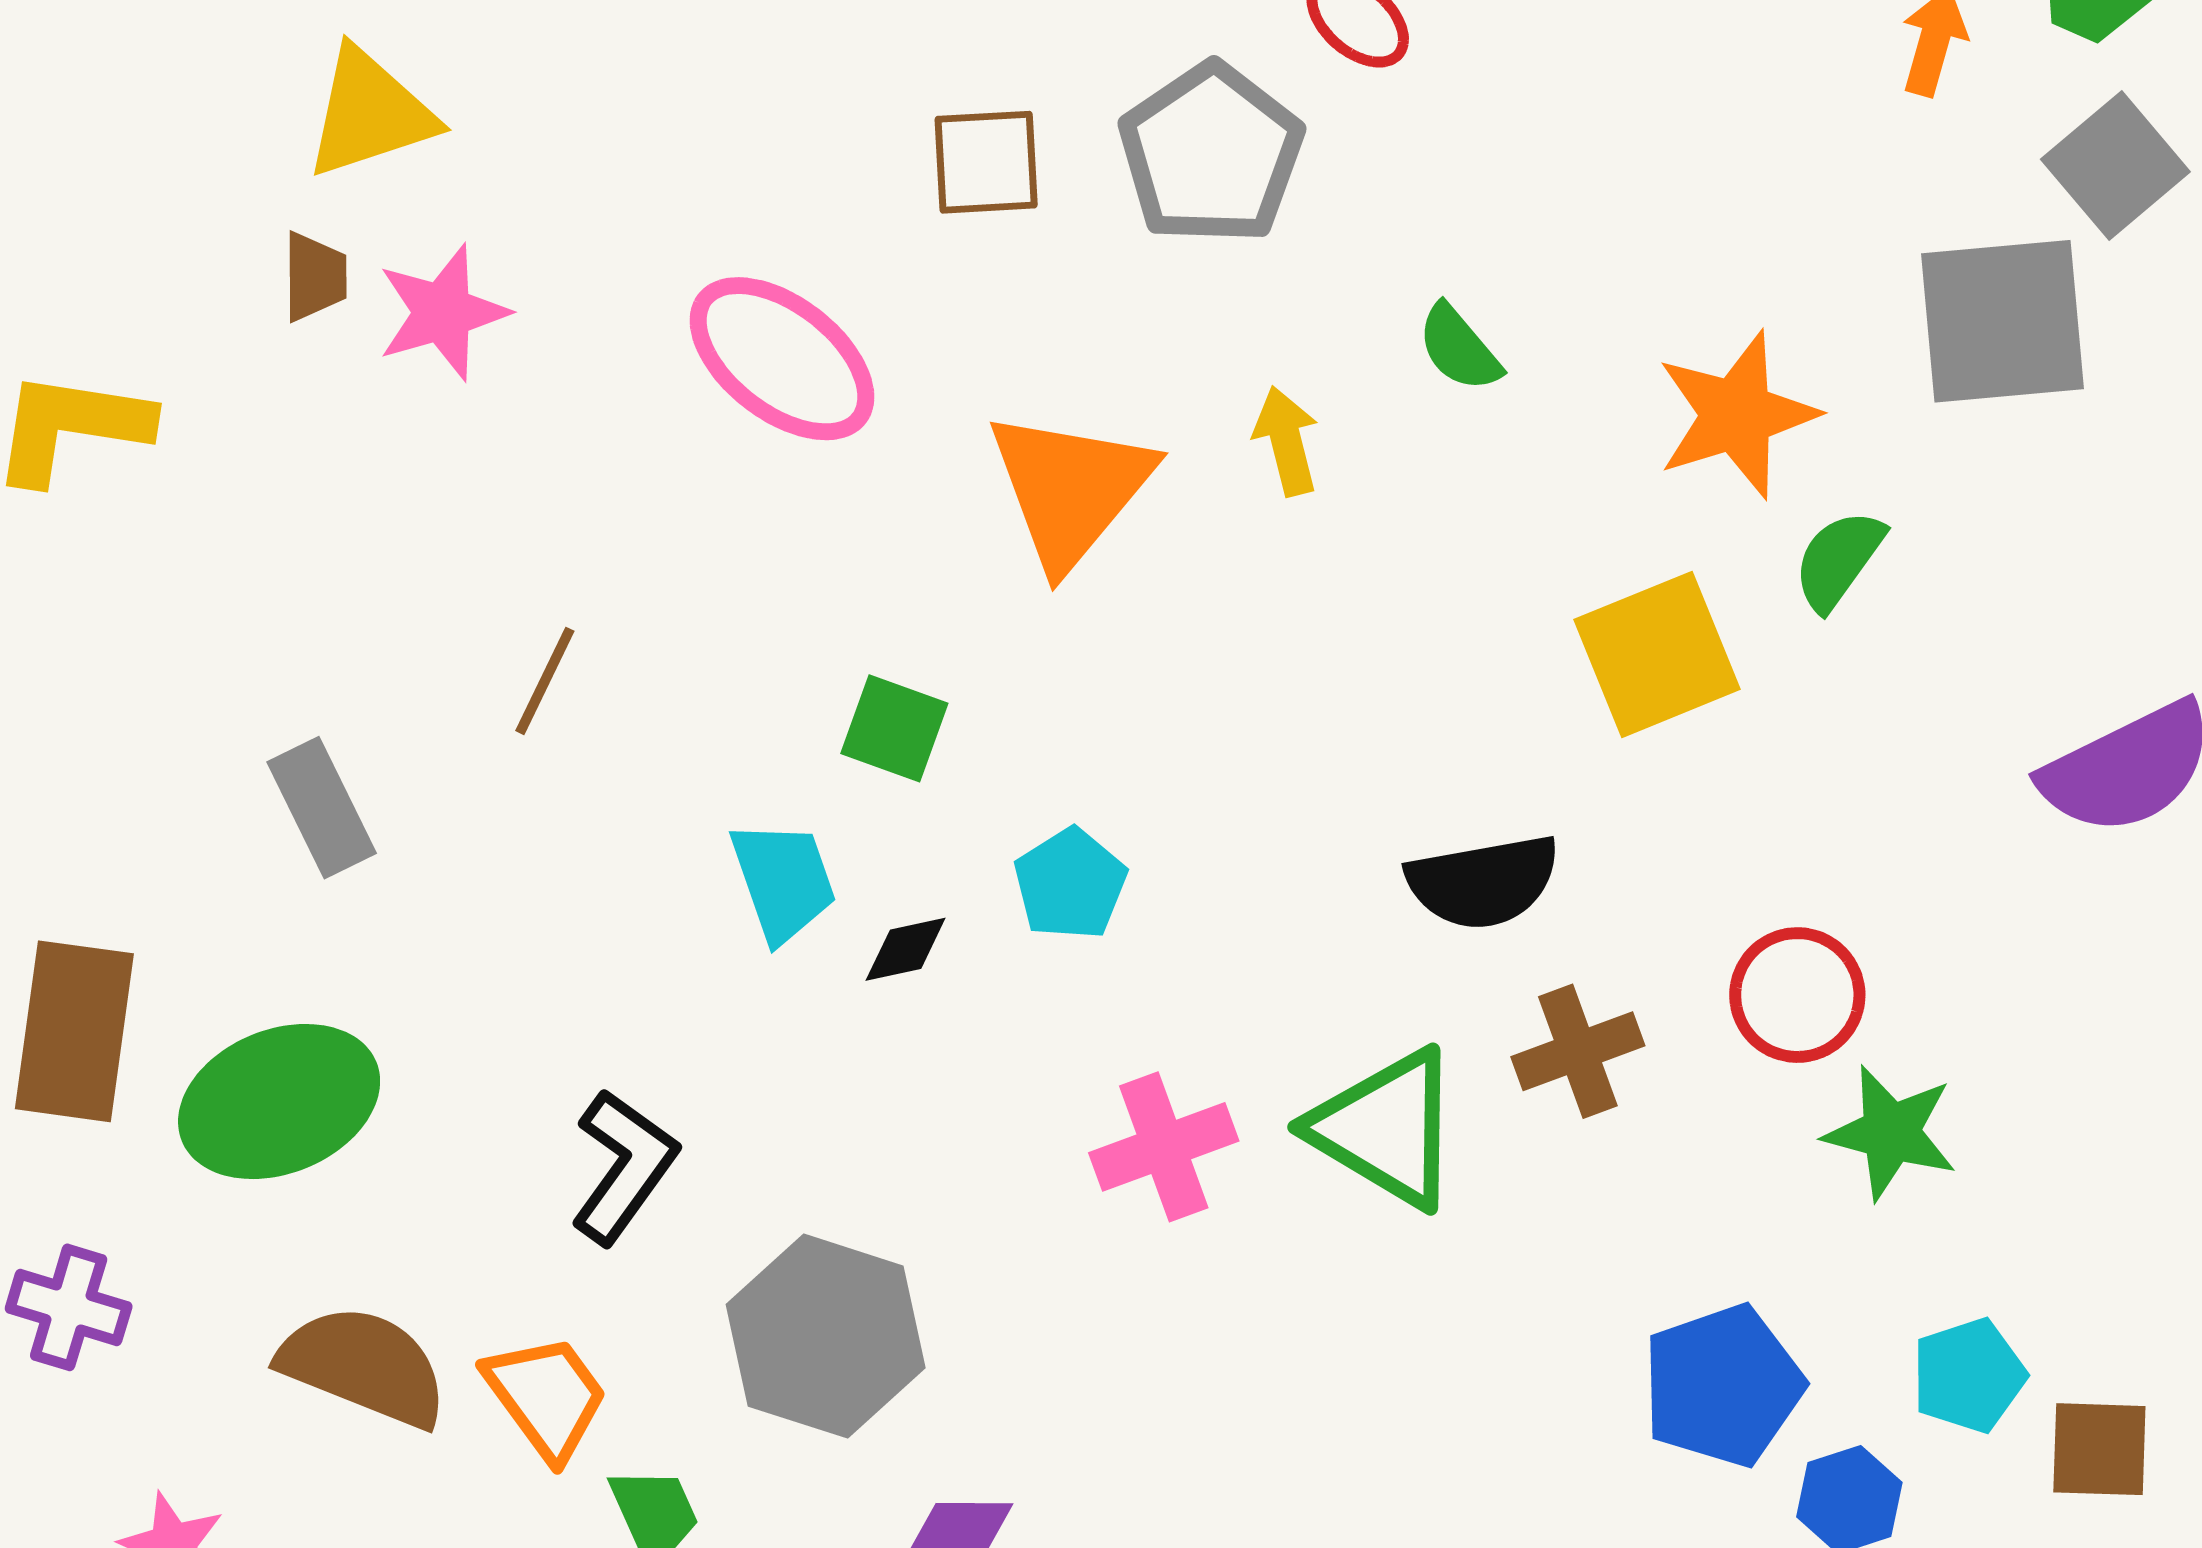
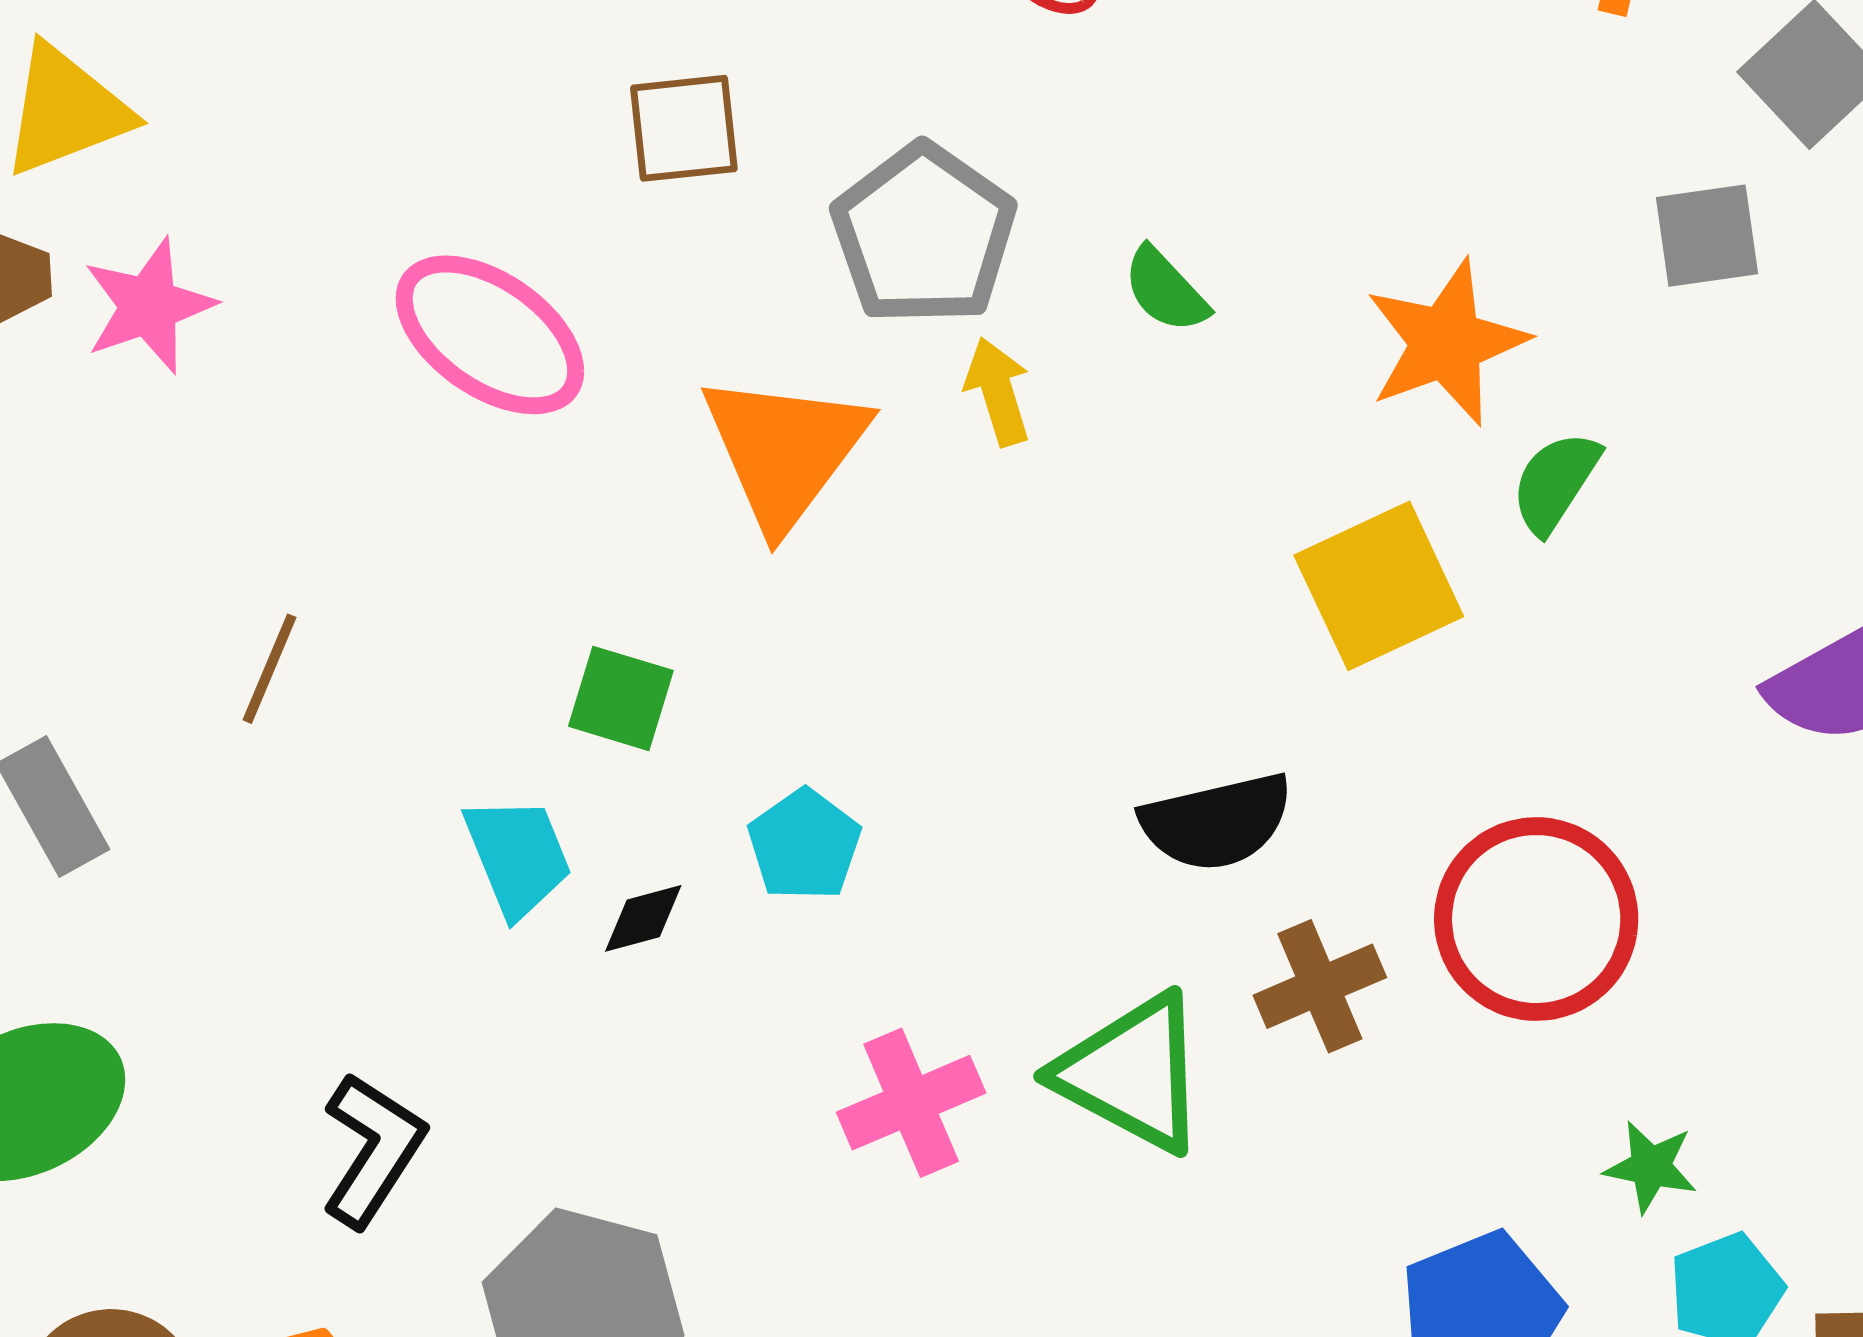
gray pentagon: (1211, 154) -> (924, 234), moved
gray square: (2003, 321) -> (1707, 236), size x0.6
red circle: (1797, 995) -> (1536, 919), size x1.5
green star: (1891, 1133) -> (1651, 1167), moved, size x0.7

